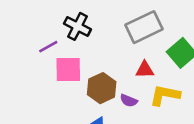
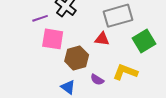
red triangle: (145, 70) -> (102, 39), moved
purple semicircle: (129, 101) -> (97, 80), moved

